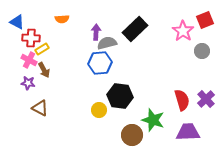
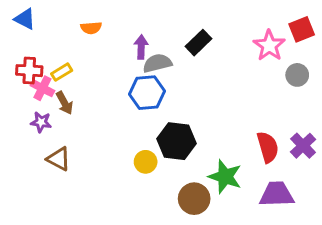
blue triangle: (17, 22) -> (25, 19), moved
black rectangle: (135, 29) -> (199, 43), size x0.7
red cross: (31, 38) -> (29, 71), moved

